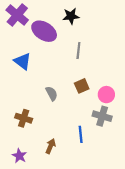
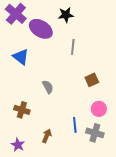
brown square: (82, 86) -> (92, 80), moved
pink circle: (106, 95) -> (99, 109), moved
gray cross: (102, 116) -> (95, 133), moved

